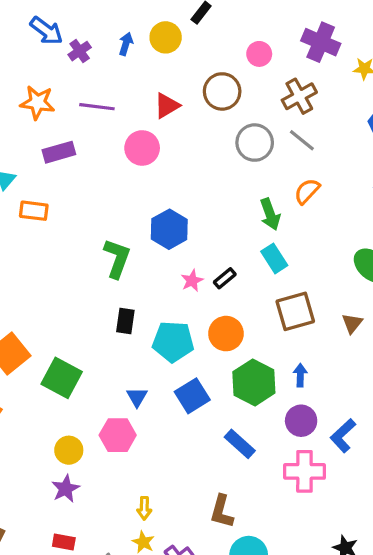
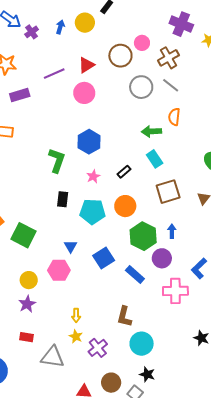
pink circle: (259, 54) -> (142, 43), moved
purple line: (97, 107) -> (54, 74), moved, turned -30
pink circle: (142, 148) -> (84, 93), moved
orange semicircle: (307, 191) -> (174, 117), turned -36
green arrow: (270, 214) -> (151, 131), turned 108
pink star: (192, 281) -> (93, 176), moved
blue square: (192, 396) -> (104, 258), moved
purple circle: (301, 421) -> (162, 258), moved

